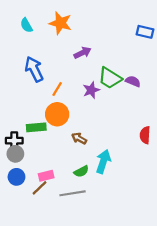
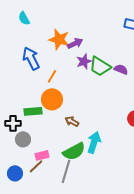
orange star: (60, 23) -> (59, 39), moved
purple star: (91, 90) -> (84, 61), moved
gray circle: (15, 154) -> (23, 139), moved
green semicircle: (81, 171) -> (74, 151), size x1.6
blue circle: (16, 177) -> (15, 173), moved
gray line: (73, 193) -> (66, 171), turned -65

